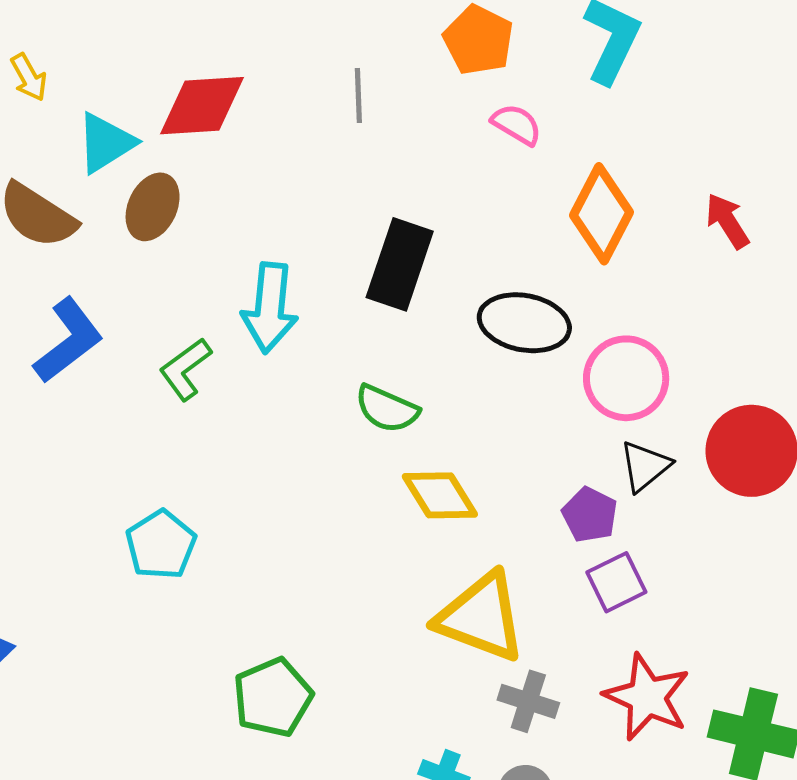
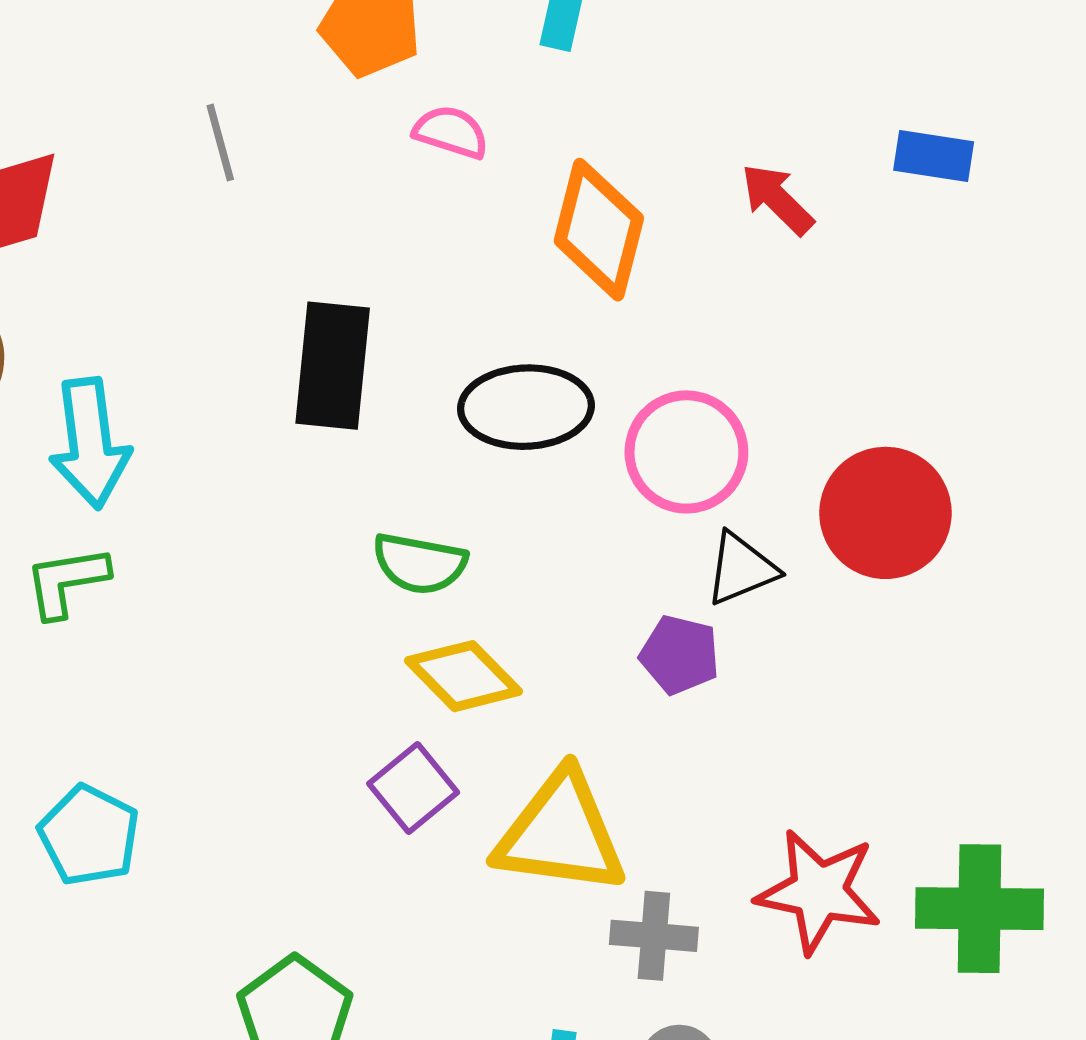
cyan arrow: (270, 308) -> (90, 443), moved
green L-shape: (185, 369) -> (67, 582), turned 40
green semicircle: (387, 409) -> (420, 563), moved
black triangle: (645, 466) -> (741, 569), turned 30
purple square: (616, 582) -> (413, 788), moved

